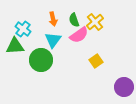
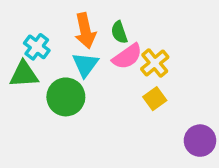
orange arrow: (53, 19) -> (85, 31), size x1.5
yellow cross: (95, 22) -> (155, 63), moved

